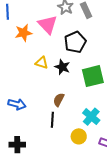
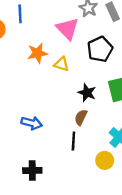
orange star: (24, 33) -> (37, 53), moved
yellow triangle: (42, 63) -> (62, 64), moved
black star: (62, 67) -> (87, 93), moved

